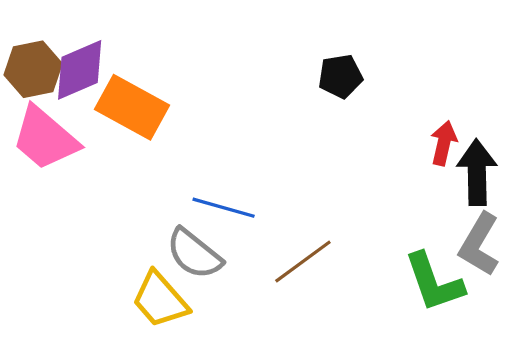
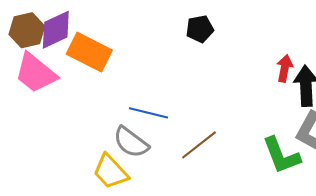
black pentagon: (340, 76) -> (200, 29), moved

